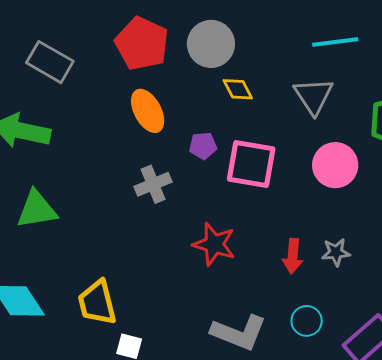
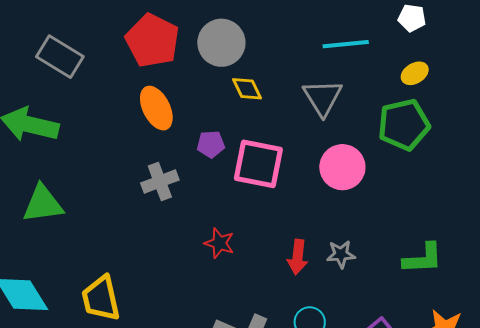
red star: (214, 244) -> (219, 243), size x0.7

